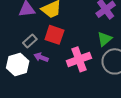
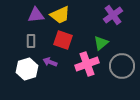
green triangle: (105, 39) -> (101, 43), moved
gray rectangle: (30, 41) -> (31, 41), moved, turned -48

